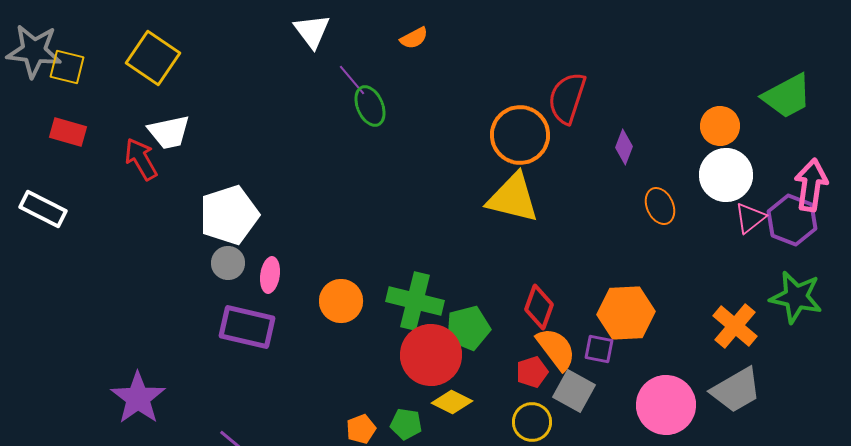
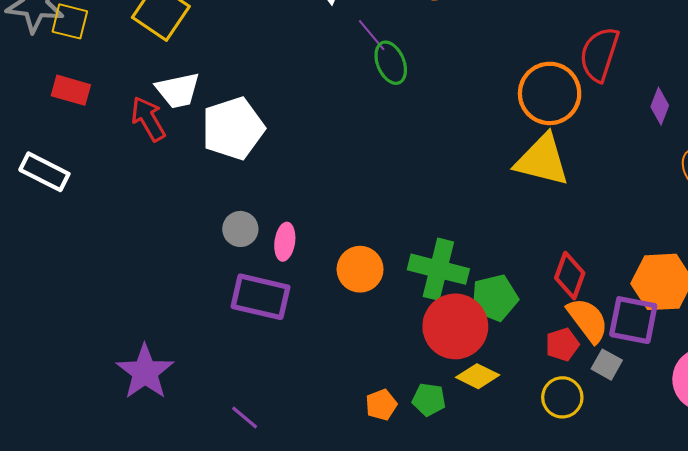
white pentagon: (229, 215) -> (233, 128), moved
purple square: (599, 349) -> (633, 320), size x1.6
gray square: (574, 391) -> (607, 365), size x0.7

